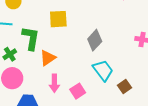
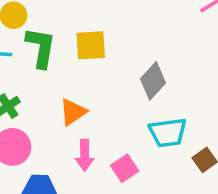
green L-shape: (31, 38) -> (41, 48), moved
cyan trapezoid: (103, 70) -> (168, 132), turned 120

